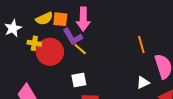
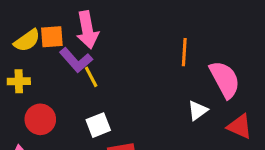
orange line: (141, 44) -> (184, 52), turned 30
yellow line: (80, 49) -> (91, 77), turned 32
red circle: (50, 52) -> (40, 119), moved, size x0.7

